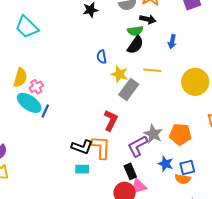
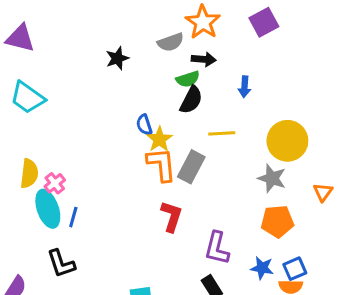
yellow star: (120, 74) -> (159, 139), moved, turned 30
cyan ellipse: (29, 103) -> (48, 209), turned 45
gray star: (153, 134) -> (272, 178), moved
purple L-shape: (138, 146) -> (217, 248), turned -40
black L-shape: (82, 147) -> (61, 264), moved, turned 60
orange L-shape: (101, 147) -> (161, 165), moved

